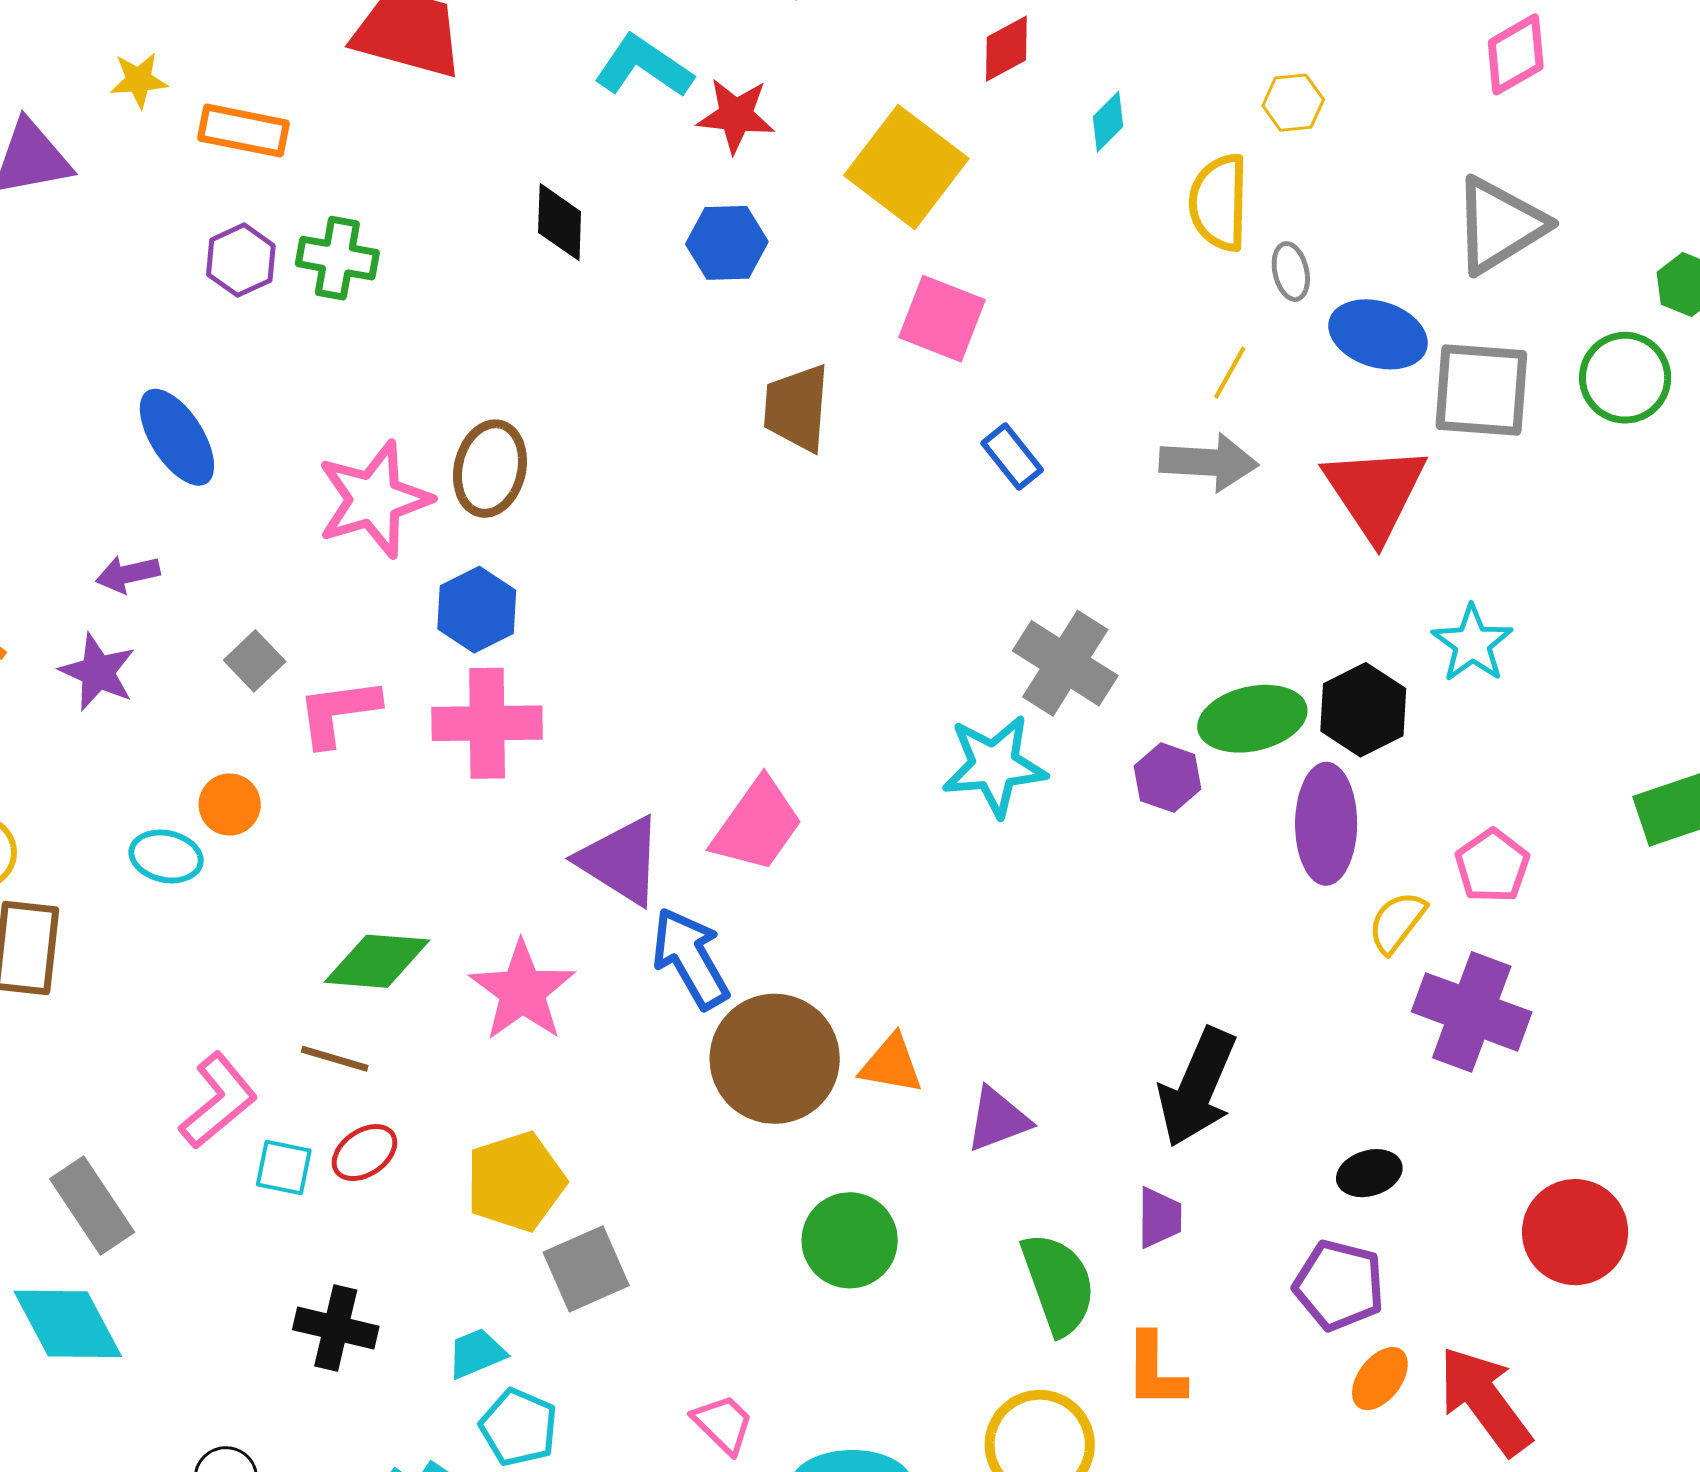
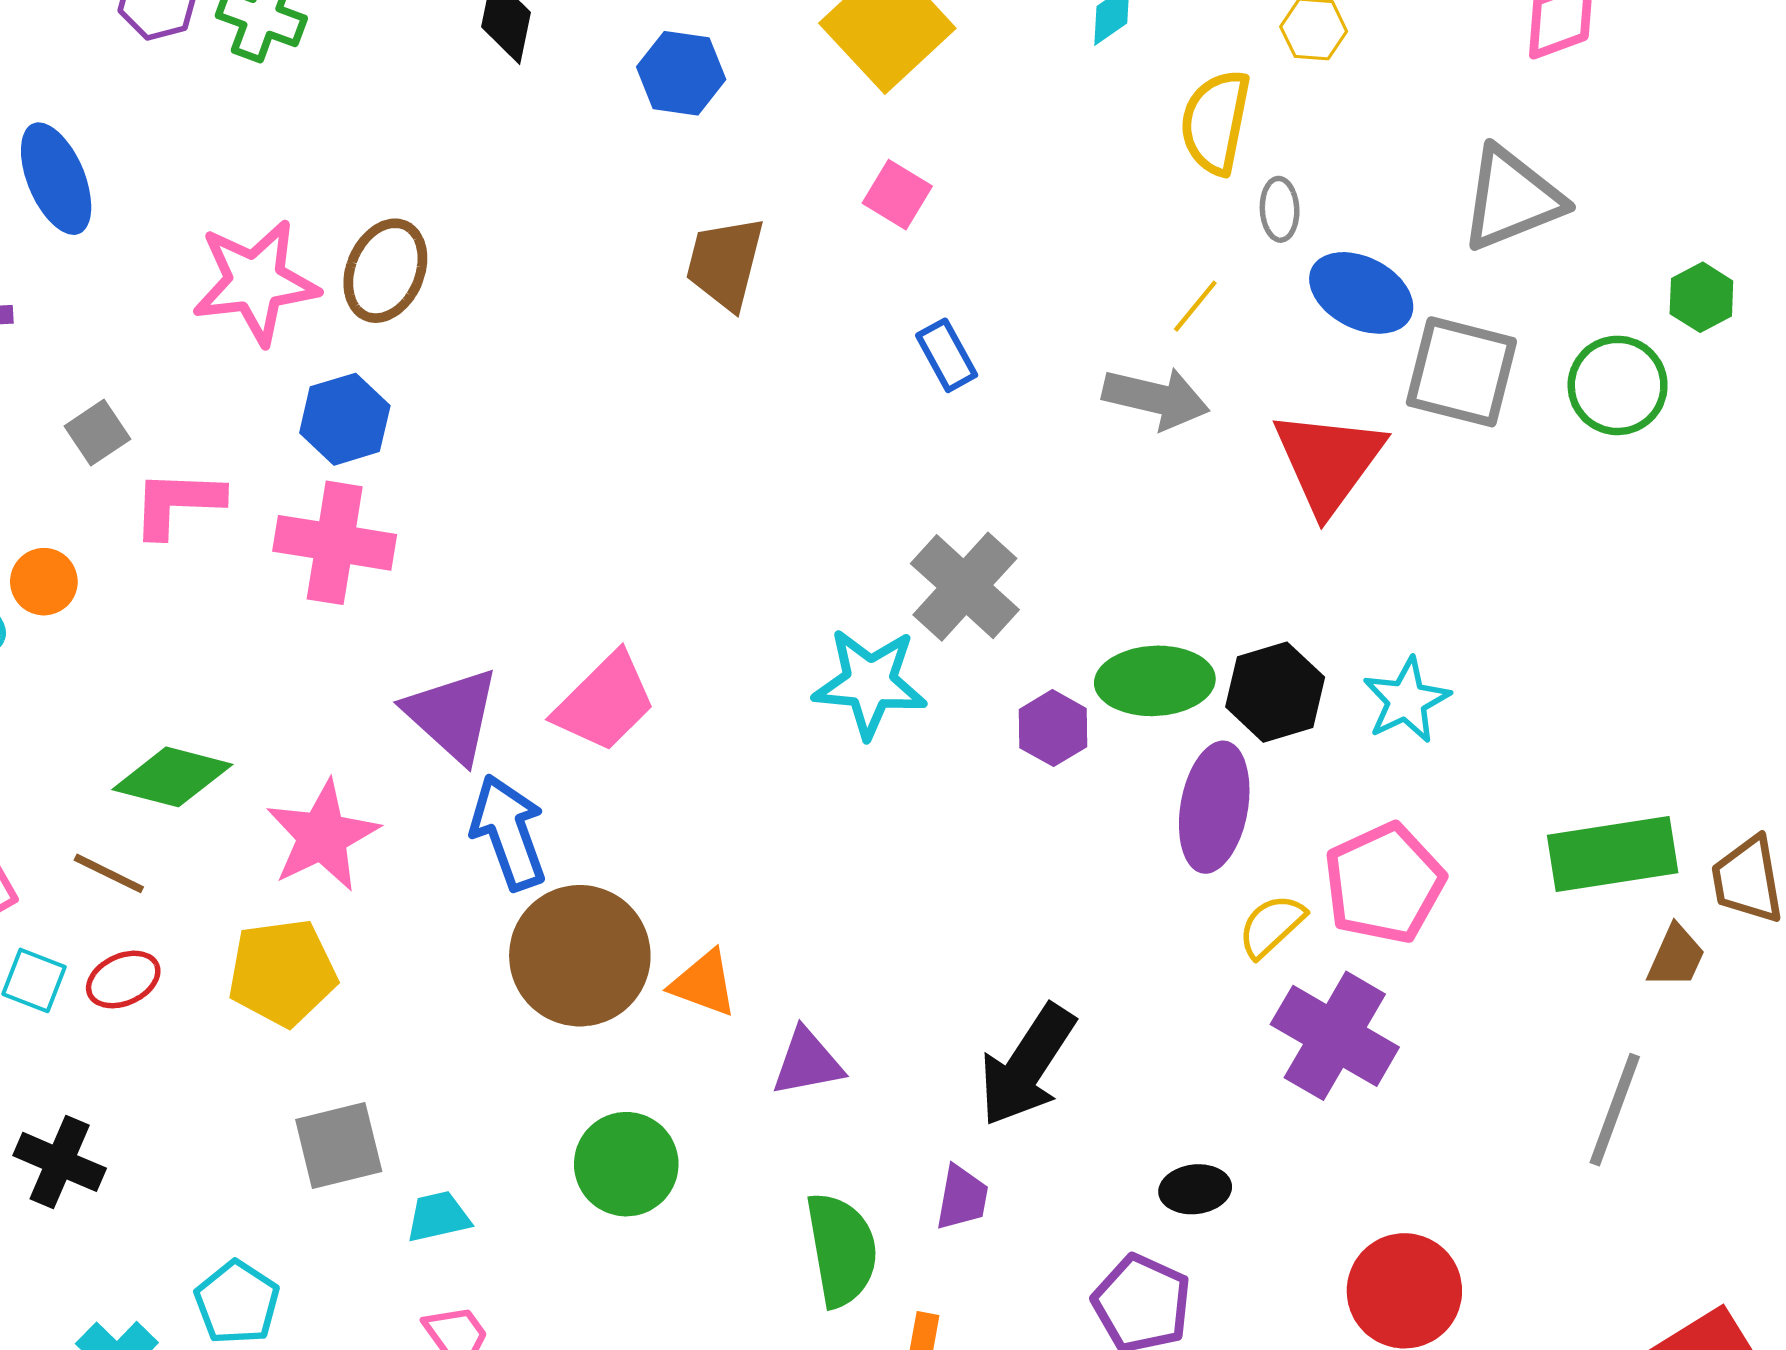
pink square: (942, 319) -> (897, 195), size x0.7
cyan star: (1472, 644) -> (1406, 700), moved
pink pentagon: (1492, 866) -> (1384, 883), size x1.5
yellow pentagon: (516, 1182) -> (282, 973), moved
cyan trapezoid: (476, 1353) -> (438, 1217), moved

